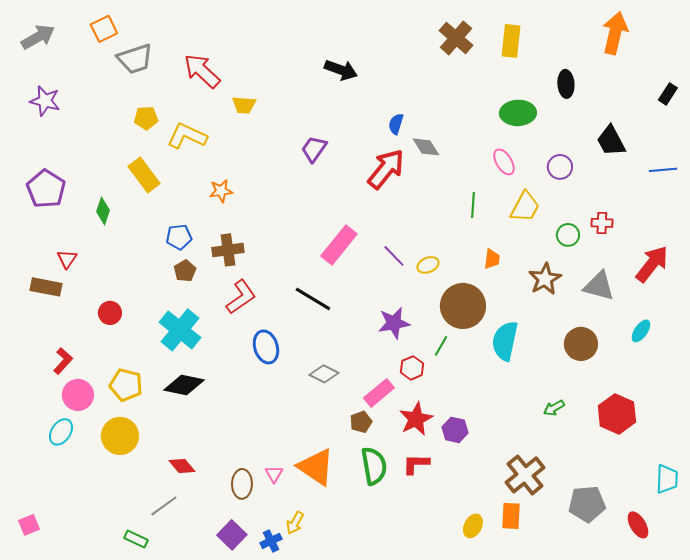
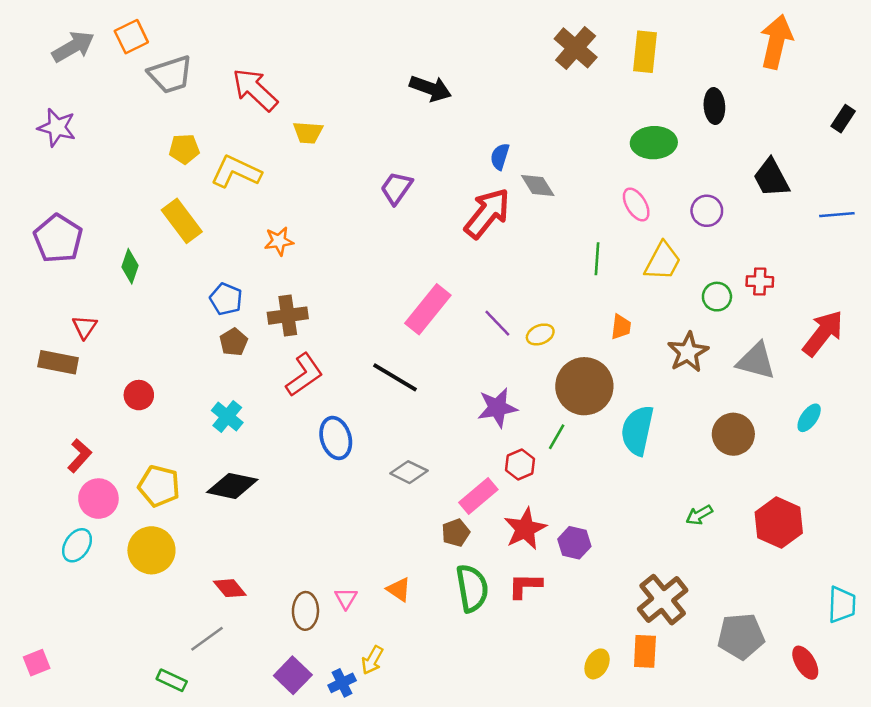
gray arrow: (38, 37) -> (73, 47), moved
blue pentagon: (179, 237) -> (226, 299), turned 30
cyan cross: (180, 330) -> (227, 417), size x0.6
orange triangle: (316, 467) -> (399, 589), size x0.5

